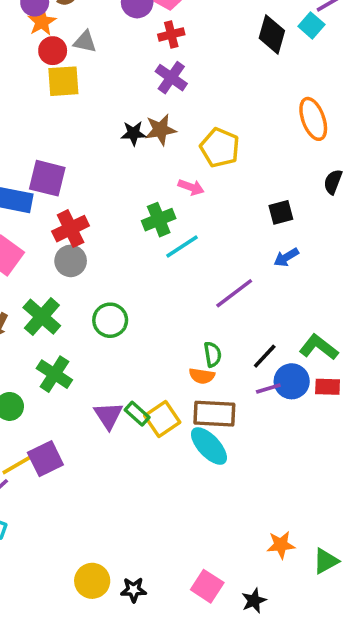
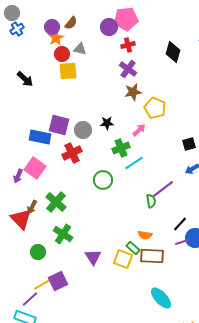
black diamond: (272, 34) -> (173, 52), moved
brown star: (160, 130) -> (133, 92), moved
black star: (134, 133) -> (107, 123), moved
pink arrow: (191, 187) -> (139, 130), turned -64
gray circle: (71, 261) -> (83, 130), moved
green circle: (110, 320) -> (103, 180), moved
green semicircle: (213, 354) -> (151, 201), moved
green rectangle: (137, 414) -> (133, 248), moved
yellow square: (162, 419) -> (123, 259), turned -36
cyan ellipse: (209, 446) -> (161, 298), moved

